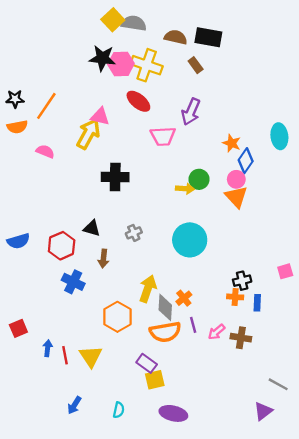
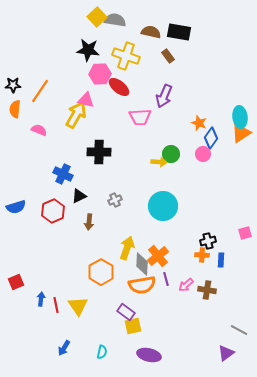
pink hexagon: (121, 64) -> (100, 74), moved
orange semicircle: (17, 127) -> (15, 109), turned 108
orange triangle: (236, 197) -> (241, 133), moved, turned 40
black triangle: (92, 228) -> (79, 196), turned -42
blue cross: (73, 282) -> (63, 174), moved
orange cross: (184, 298) -> (158, 256), size x1.5

